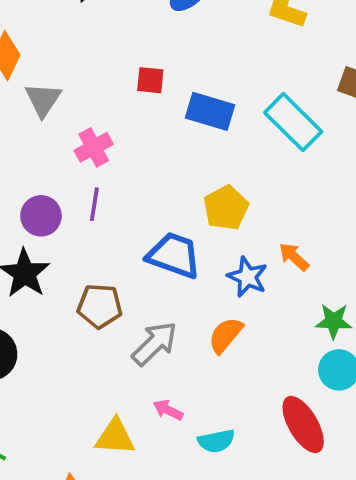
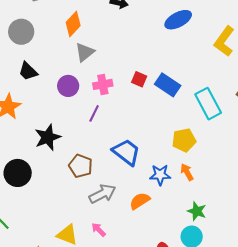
red square: (150, 80) -> (139, 79), moved
yellow pentagon: (226, 208) -> (184, 140), moved
purple circle: (41, 216) -> (68, 86), moved
blue star: (247, 277) -> (160, 175), turned 30

